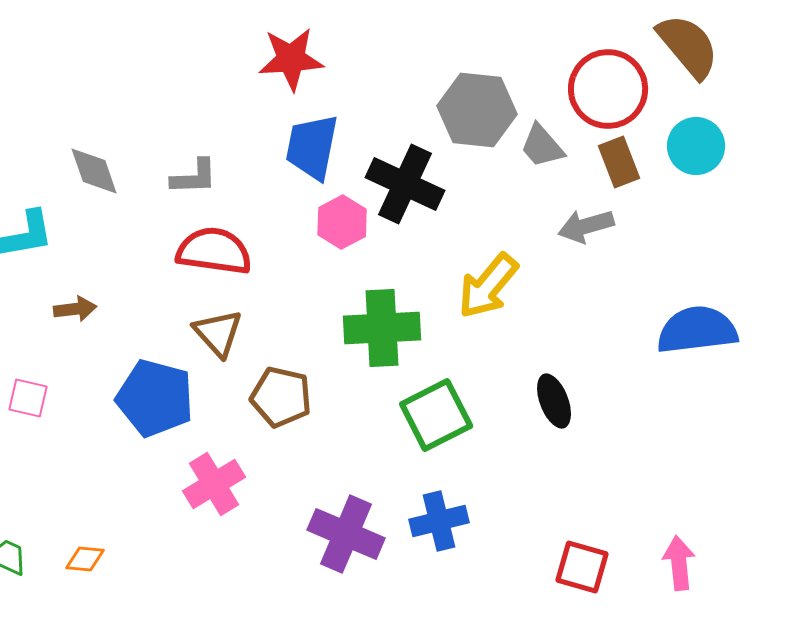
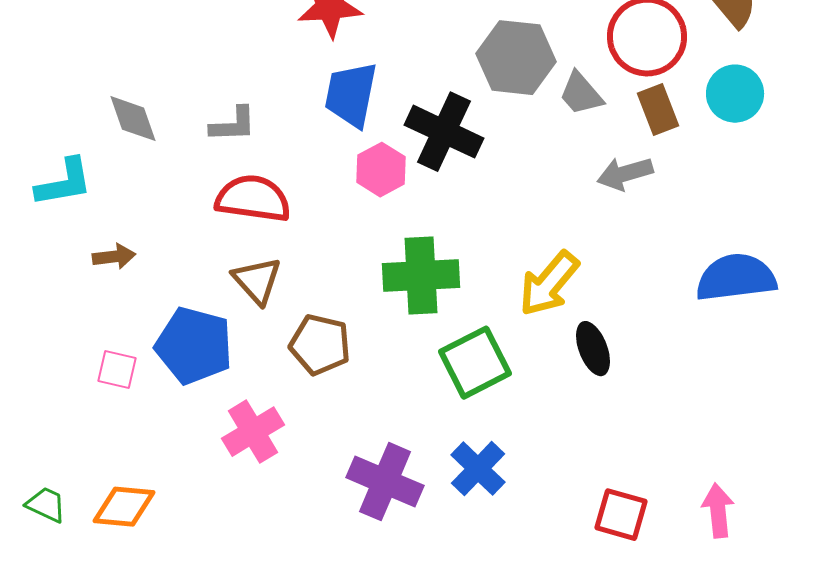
yellow arrow: (488, 286) -> (549, 284), moved
pink square: (28, 398) -> (117, 370), moved
blue cross: (439, 521) -> (478, 469), turned -32
orange diamond: (85, 559) -> (124, 507), size x1.6

